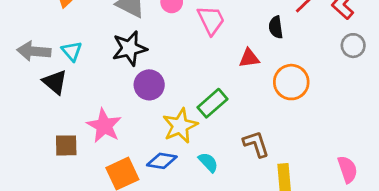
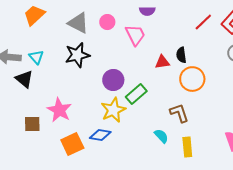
black semicircle: (276, 27) -> (181, 55), moved
purple circle: (149, 85) -> (113, 80), moved
brown L-shape: (256, 144) -> (179, 113), moved
cyan semicircle: (208, 162) -> (161, 136), moved

